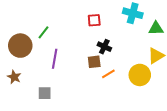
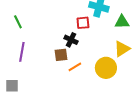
red square: (94, 20) -> (83, 23), moved
green line: (44, 32) -> (18, 22), moved, turned -64

